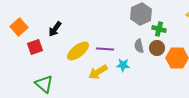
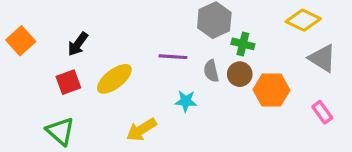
red square: (35, 47) -> (68, 82), moved
purple line: (105, 49) -> (173, 57), moved
yellow arrow: (98, 72) -> (141, 130), moved

